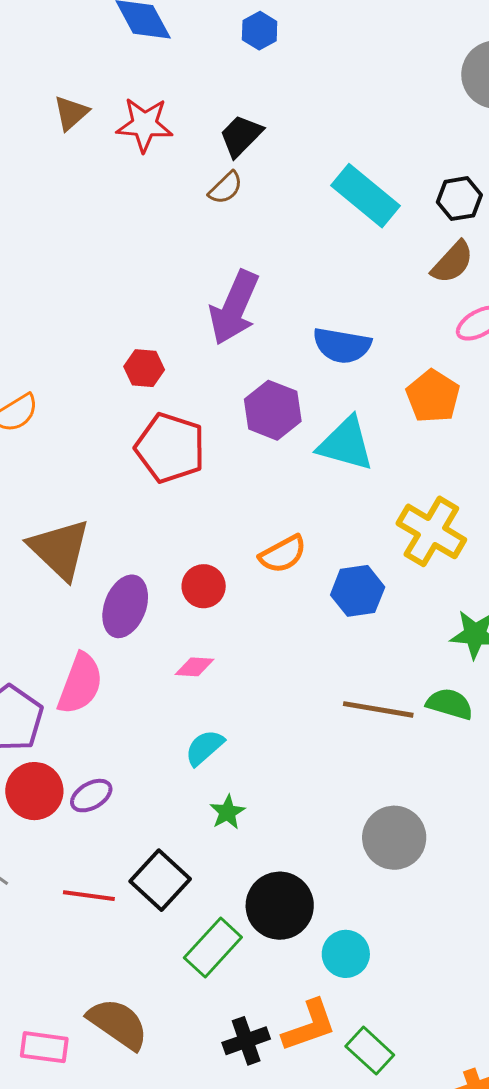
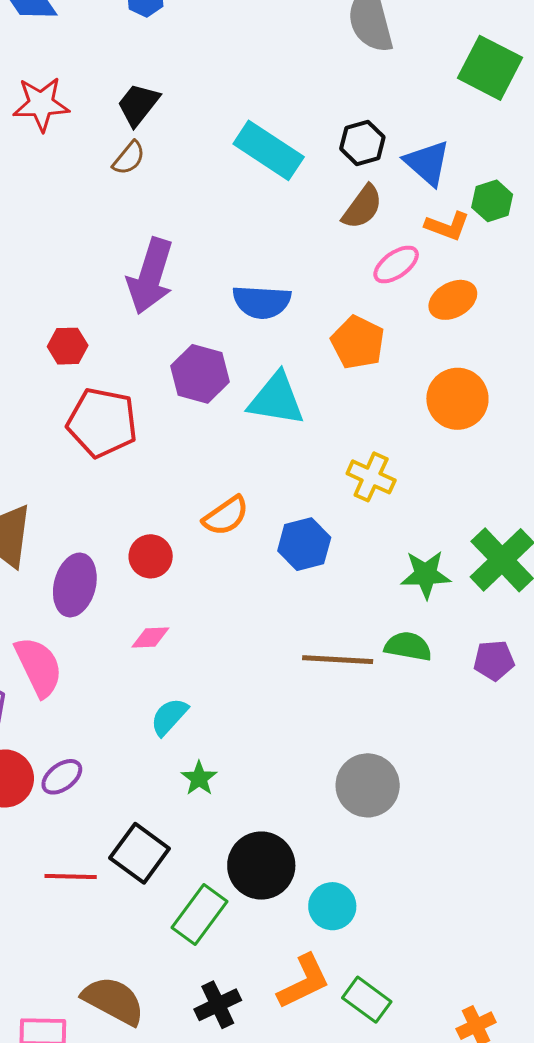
yellow cross: (431, 531) -> (371, 477), size x0.7
pink semicircle: (80, 684) -> (39, 667), turned -40
black cross: (246, 1041) -> (218, 1005), moved

